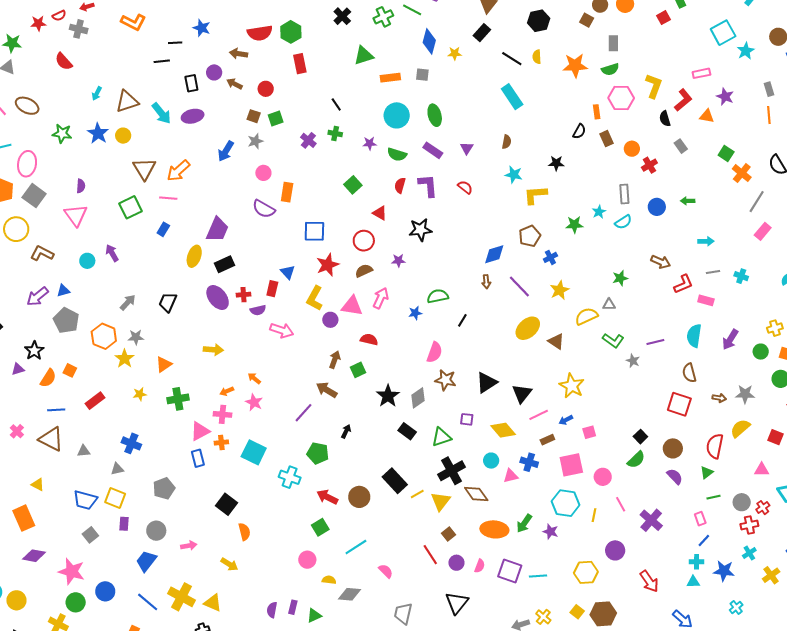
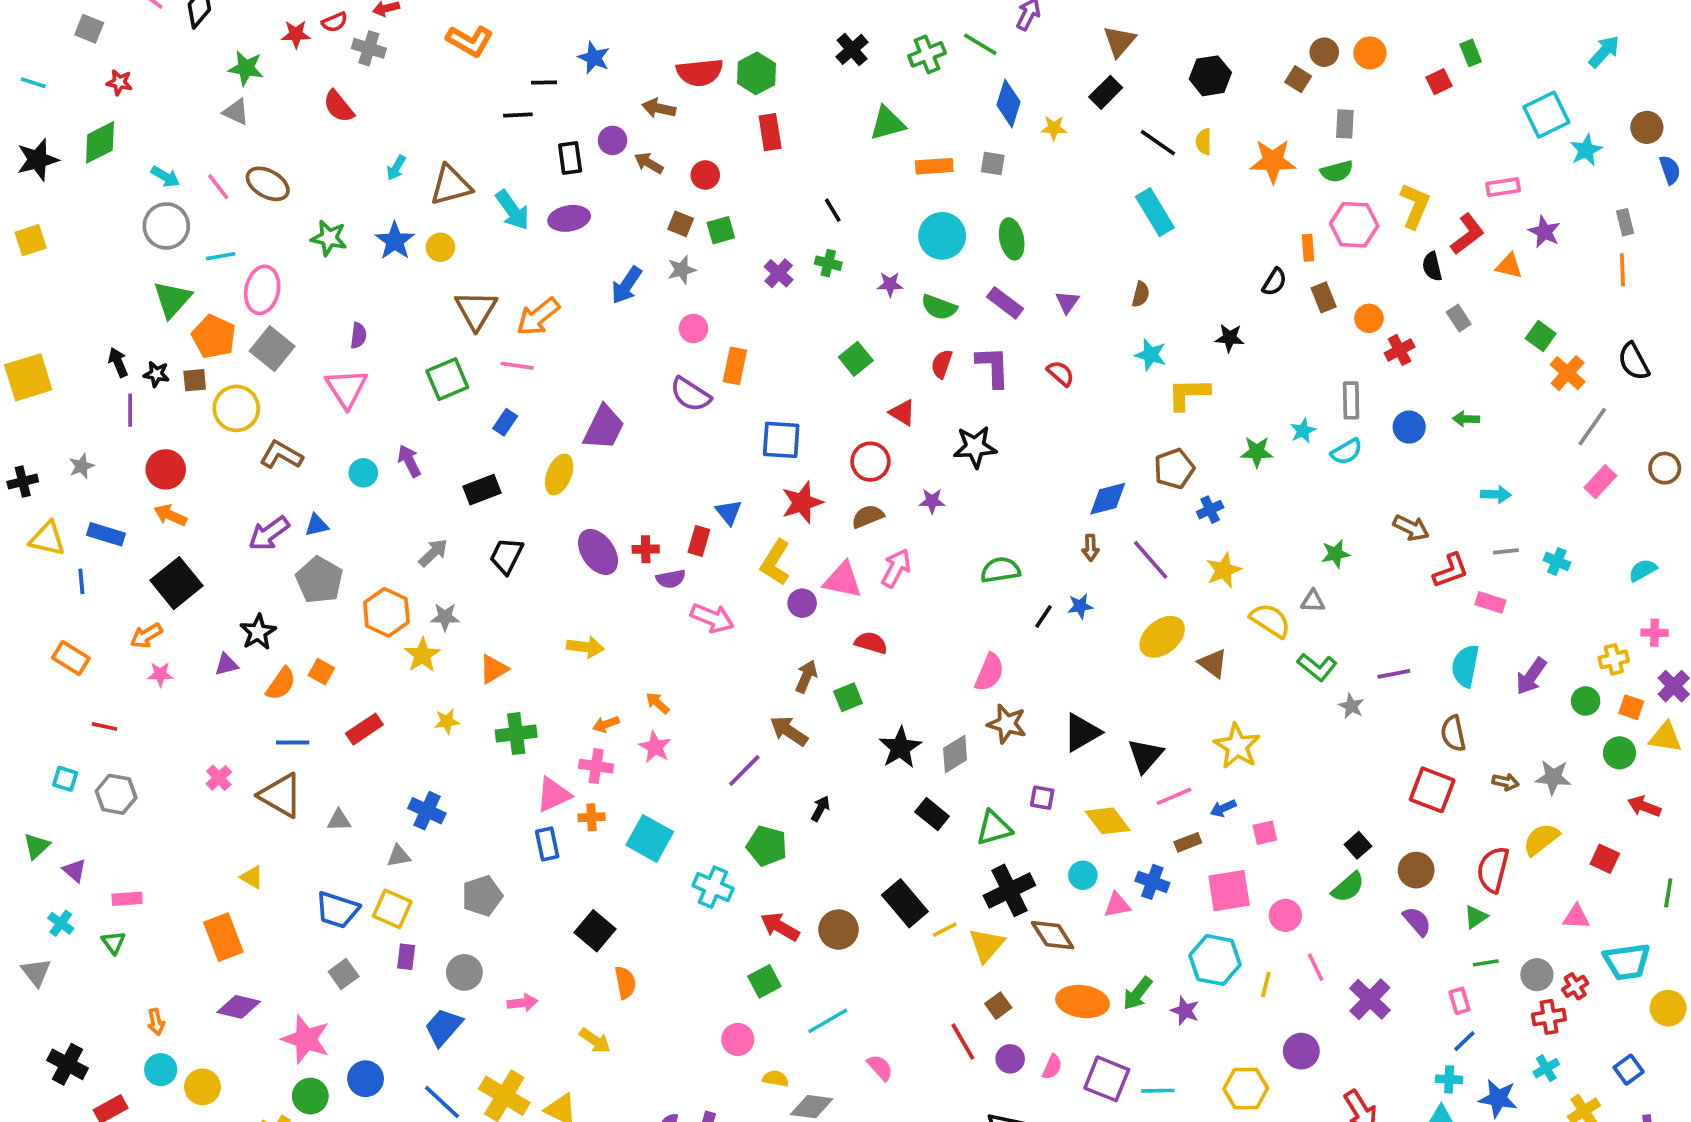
black rectangle: (224, 264) -> (482, 490), moved
blue star: (415, 313) -> (1080, 606), moved
yellow semicircle: (586, 316) -> (1270, 620), turned 55

